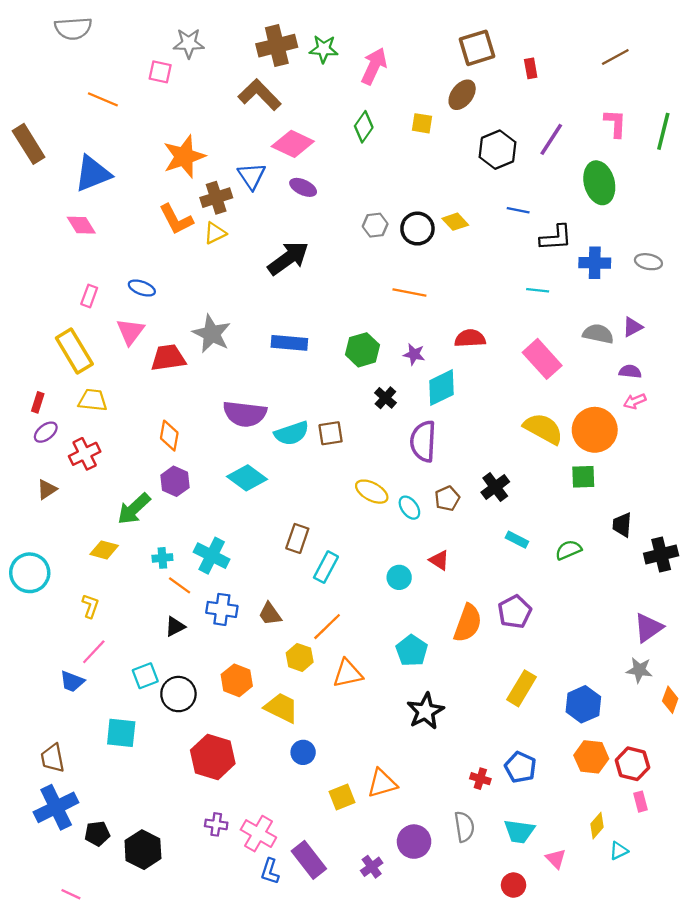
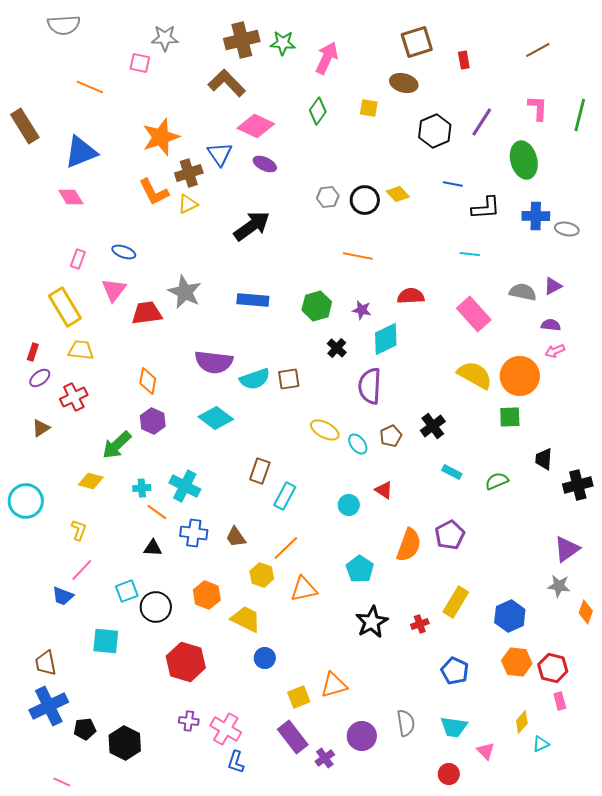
brown ellipse: (462, 95) -> (404, 83), turned 68
blue cross: (595, 263) -> (536, 216), moved
black triangle: (175, 627) -> (153, 548), turned 30
red cross: (480, 779) -> (420, 624), moved, turned -36
purple rectangle: (309, 860) -> (293, 737), moved

